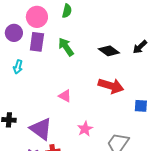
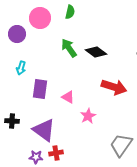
purple rectangle: (37, 42) -> (40, 89), moved
black diamond: (109, 51) -> (96, 52), moved
pink star: (85, 129) -> (88, 116), moved

